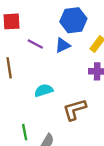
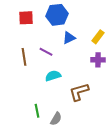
blue hexagon: (73, 20) -> (57, 15), moved
purple line: (35, 44) -> (46, 52), moved

